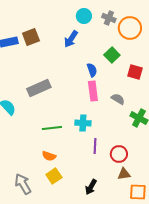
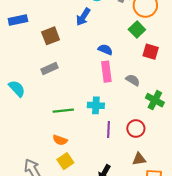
brown square: (31, 37) -> (51, 36), moved
green square: (112, 55) -> (137, 30), moved
blue semicircle: (92, 70) -> (105, 50), turned -48
gray rectangle: (39, 88) -> (50, 68), size x0.7
red circle: (119, 154) -> (136, 129), moved

